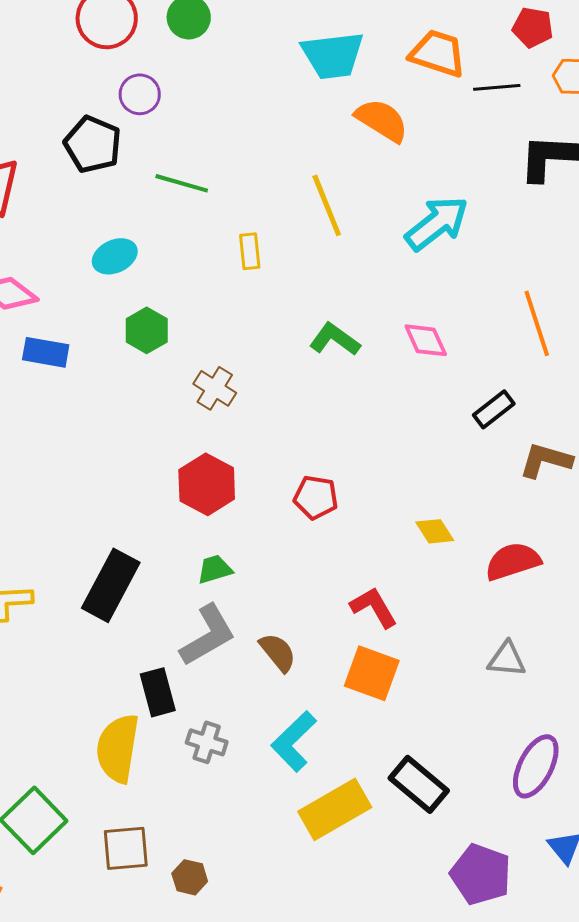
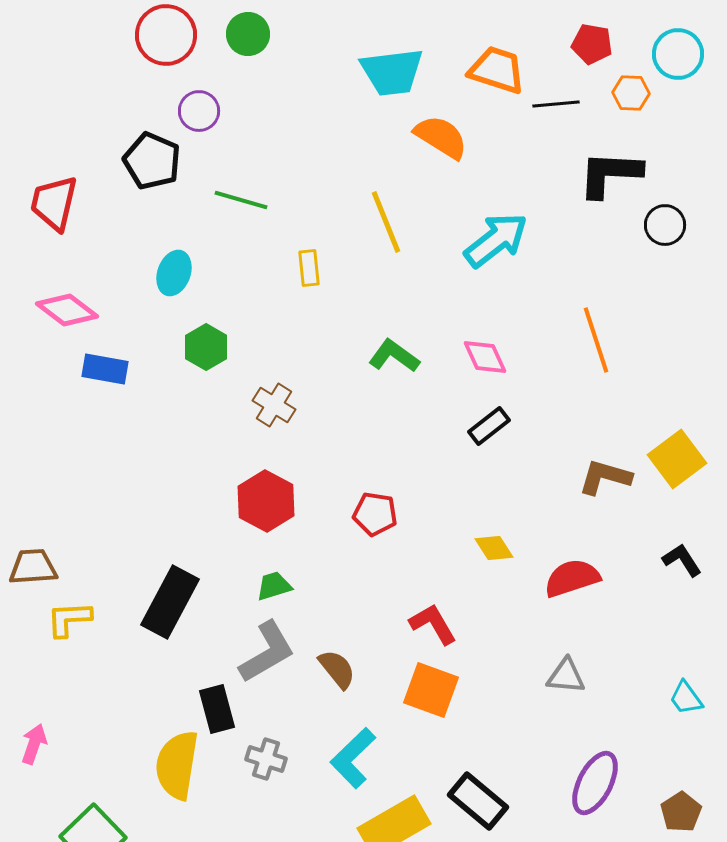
cyan ellipse: (115, 256) -> (174, 273), turned -45
black rectangle: (494, 409) -> (489, 426), moved

